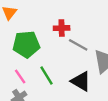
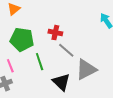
green line: (46, 76) -> (40, 62), moved

